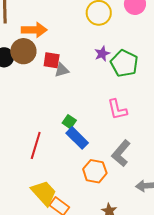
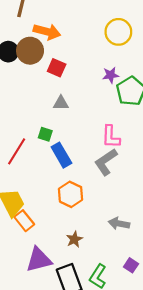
gray triangle: (62, 70) -> (61, 103), moved
green square: (69, 122) -> (45, 134), moved, turned -32
gray L-shape: (121, 153) -> (106, 162), moved

